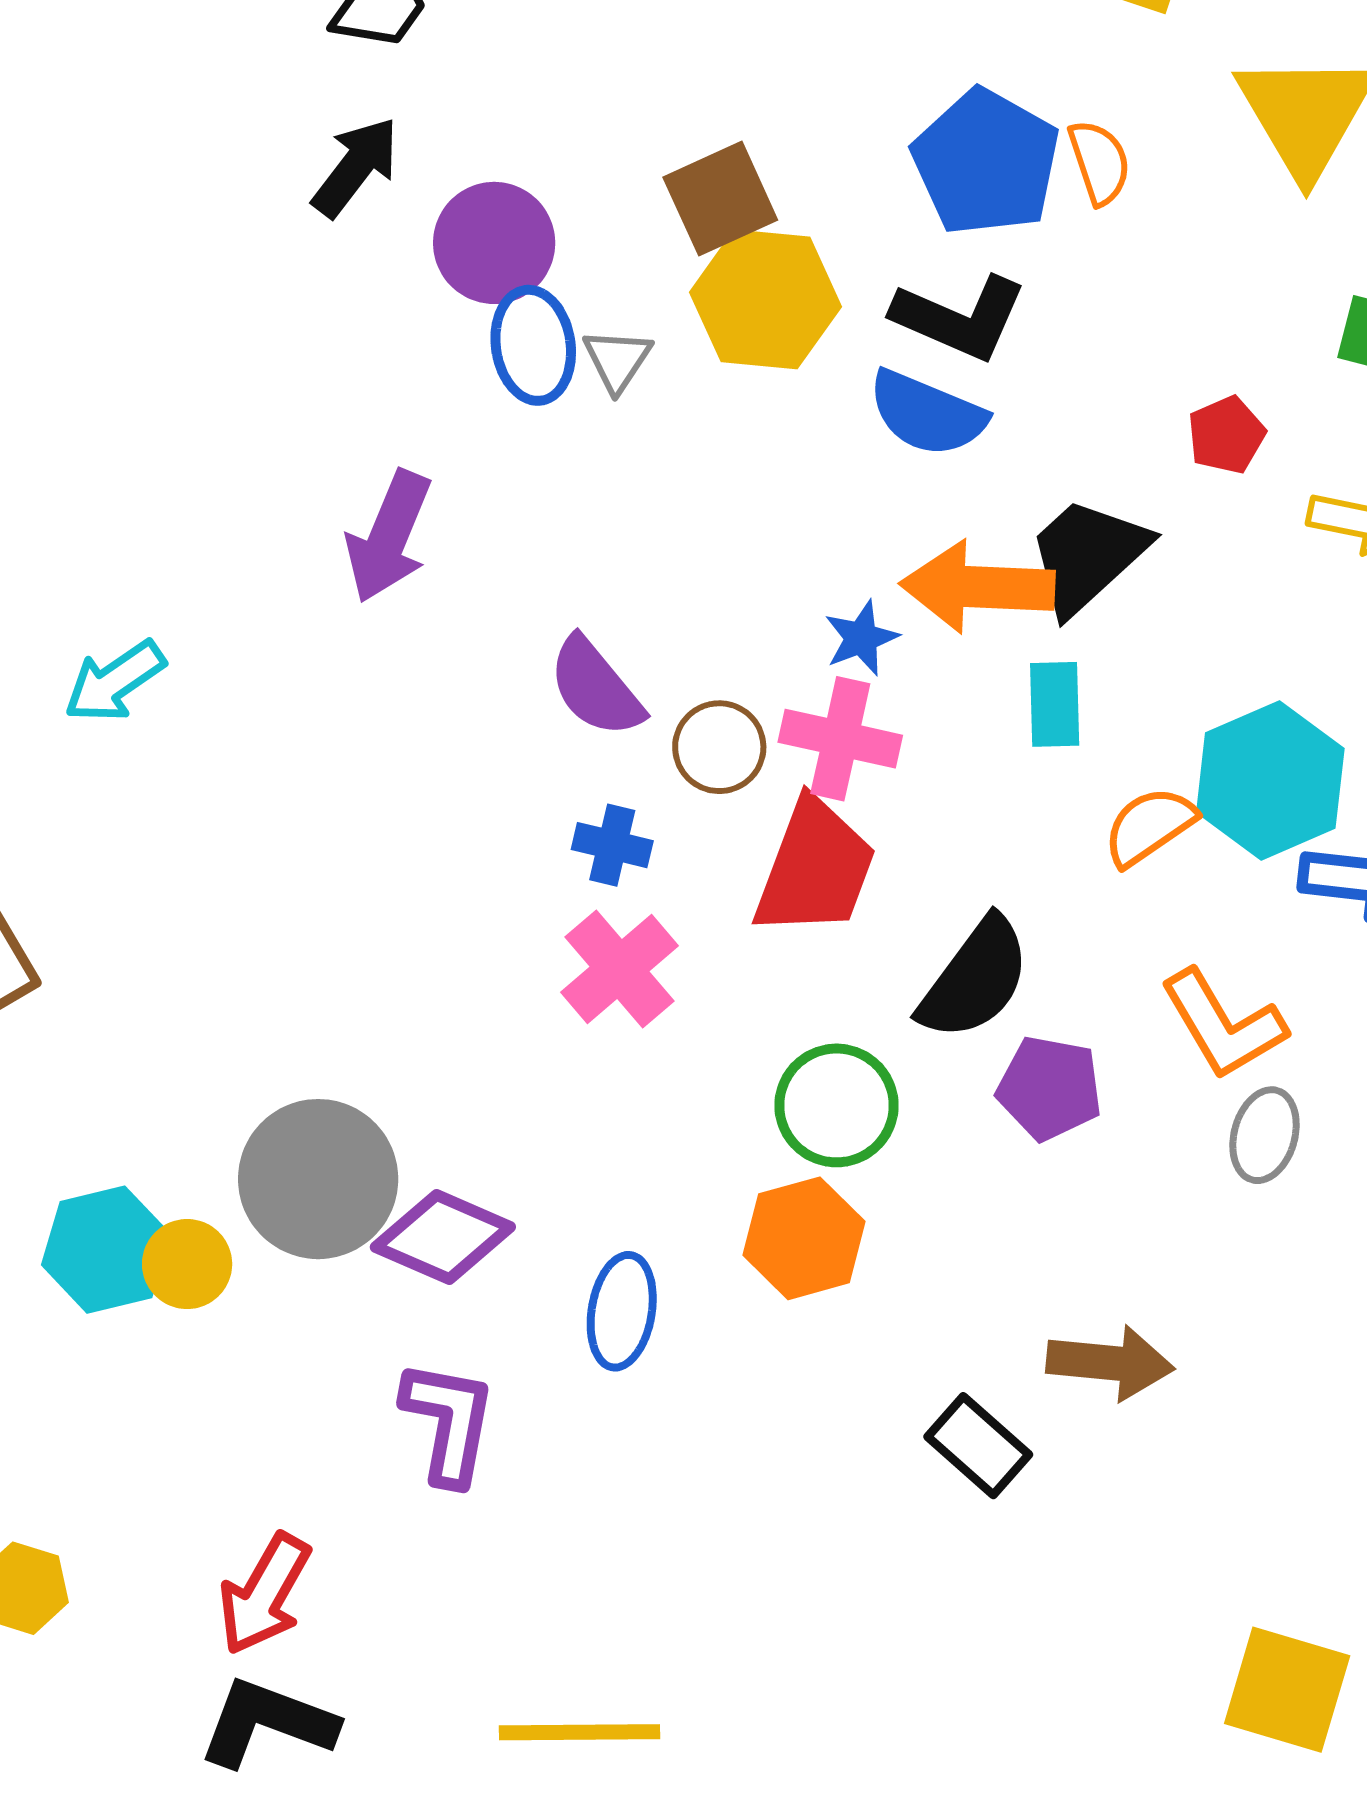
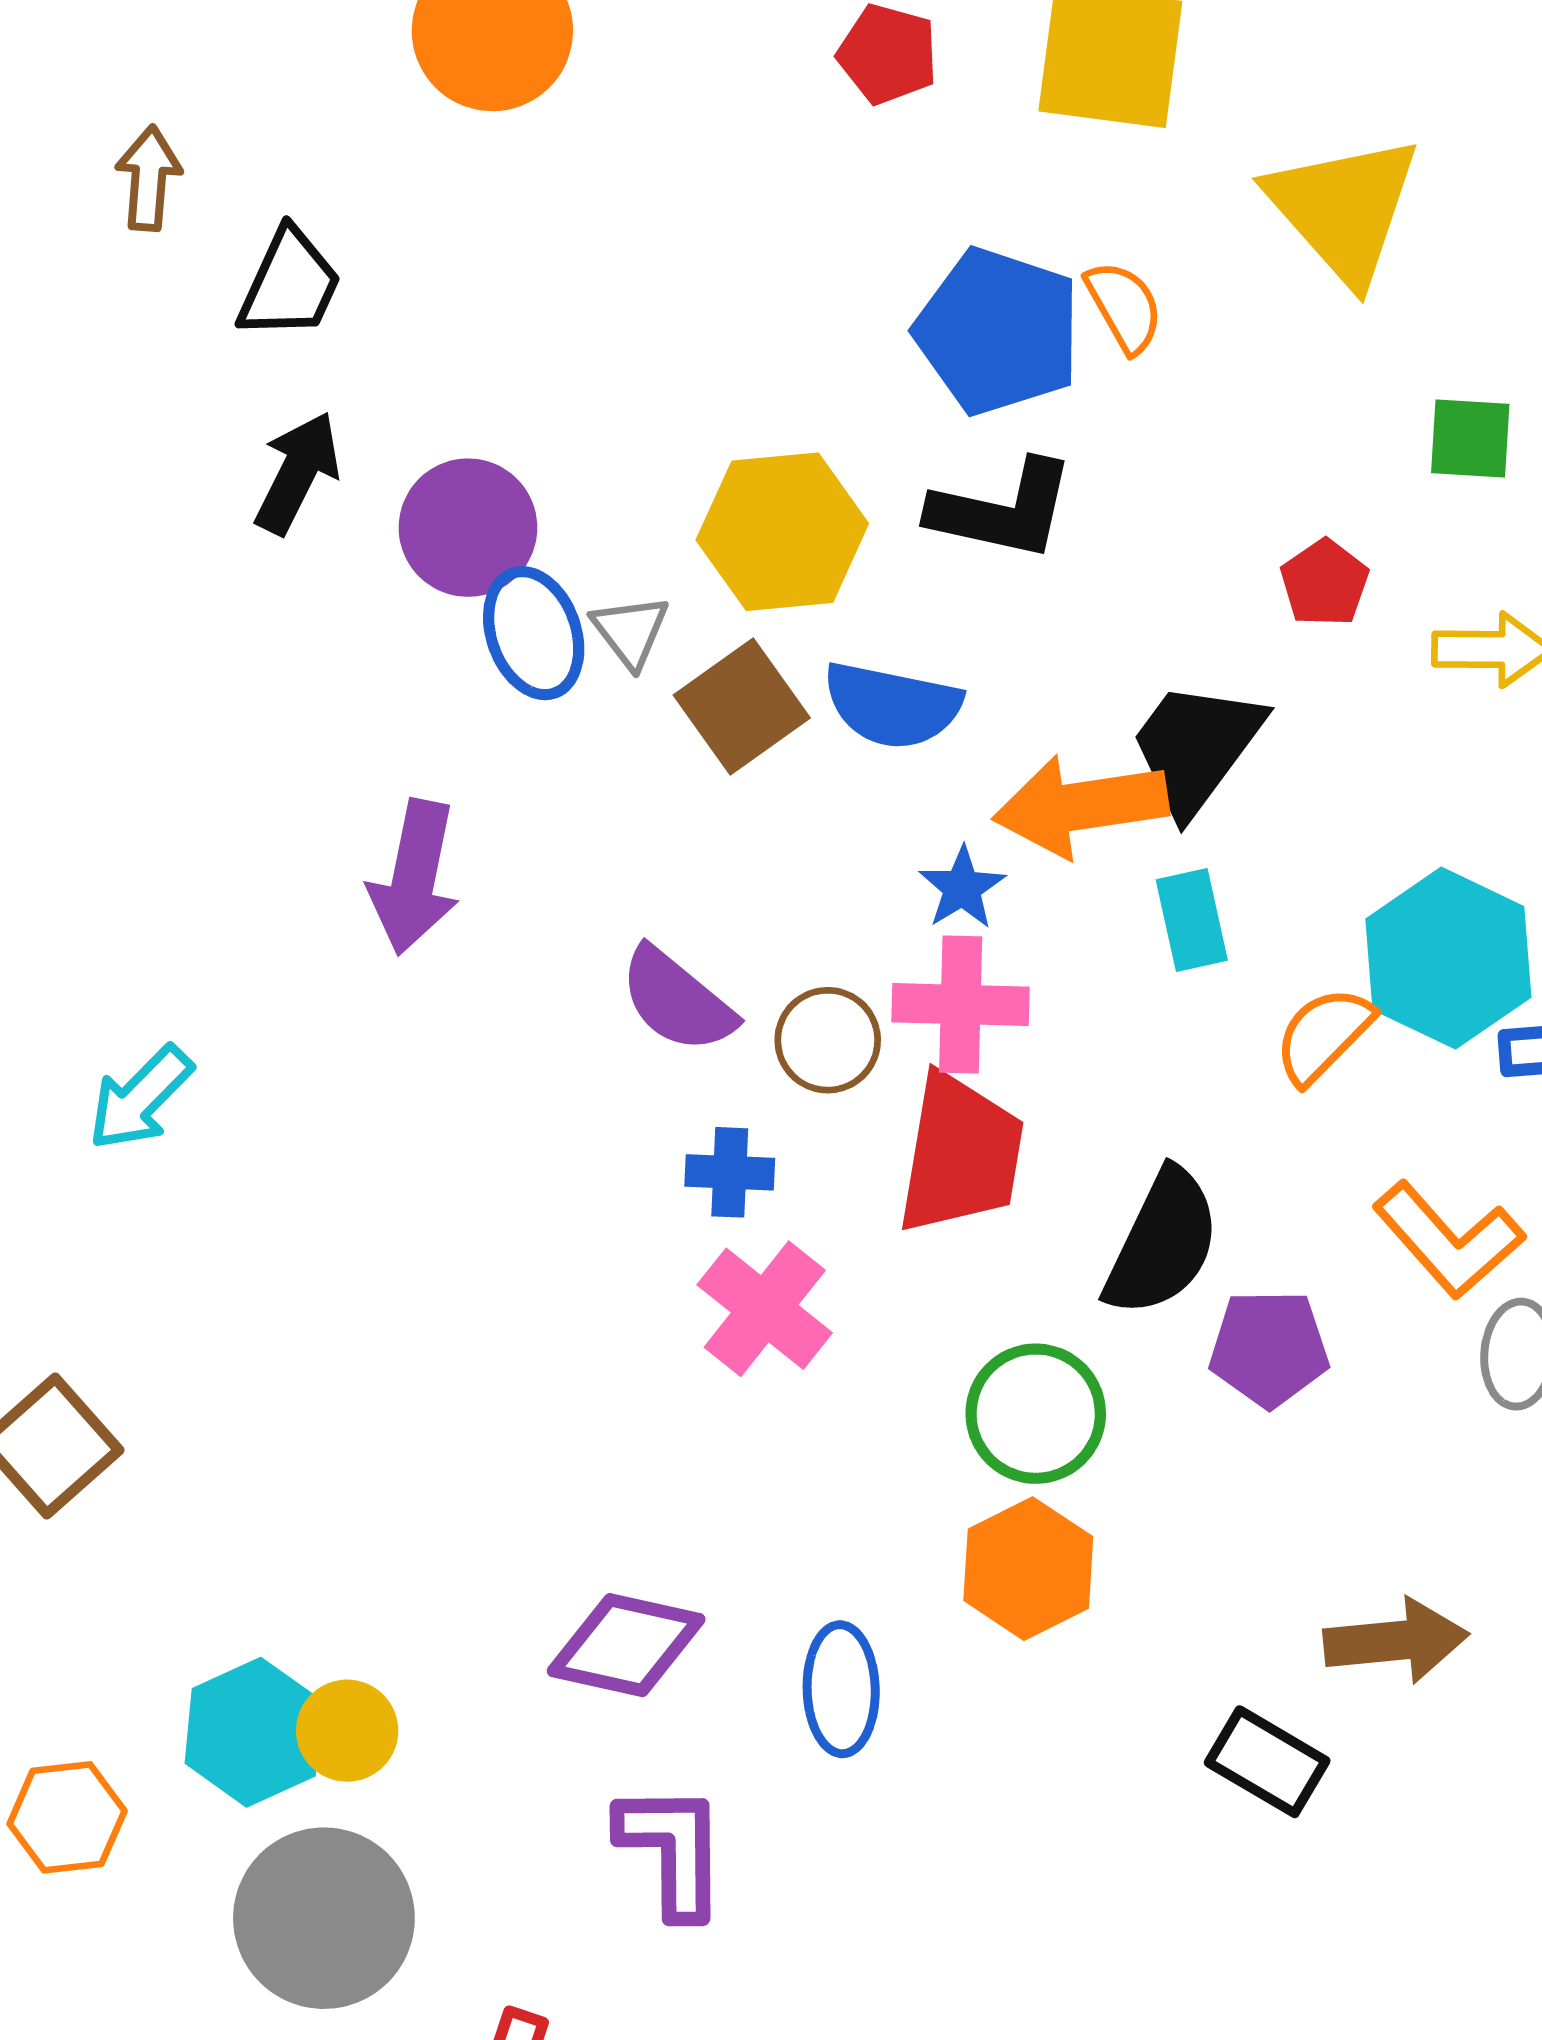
brown square: (720, 199) -> (742, 706), moved
blue semicircle: (927, 413) -> (892, 705), moved
gray circle: (318, 1179) -> (324, 1918), moved

